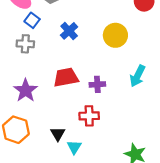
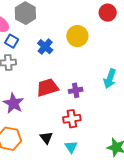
yellow circle: (115, 35) -> (77, 36), moved
cyan triangle: (74, 147) -> (71, 147), moved

